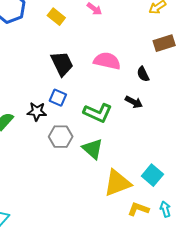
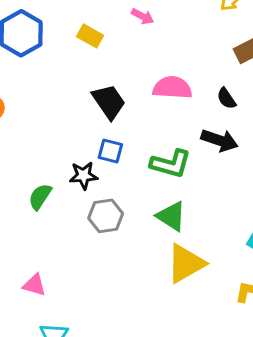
black arrow: (134, 102) -> (220, 140), size x1.4
gray hexagon: (61, 137) -> (106, 216), moved
yellow triangle: (117, 183) -> (186, 264), moved

